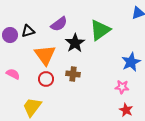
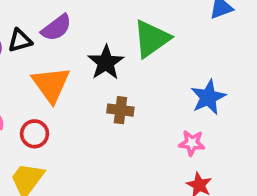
purple semicircle: (59, 24) -> (56, 28), moved
brown cross: (73, 74) -> (120, 110), moved
red circle: (46, 79) -> (35, 134), moved

